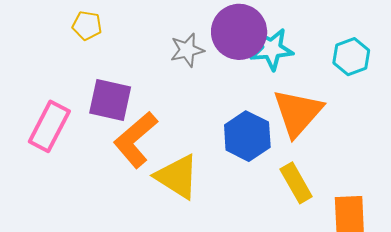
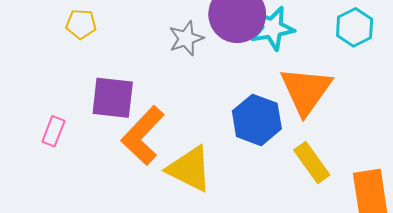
pink rectangle: (49, 126) -> (53, 131), size x0.6

